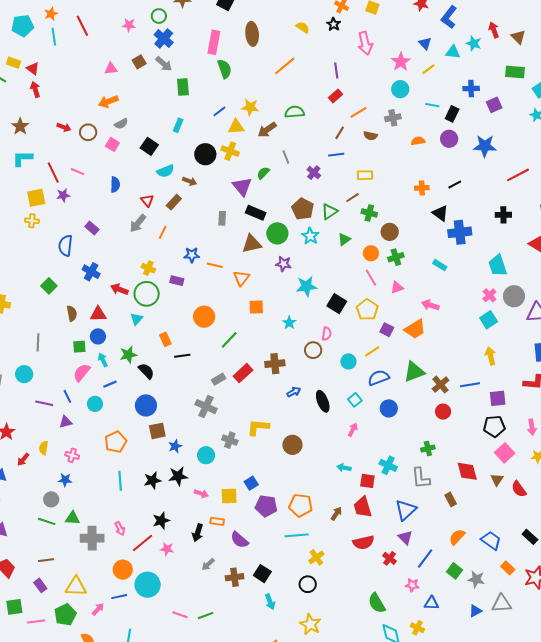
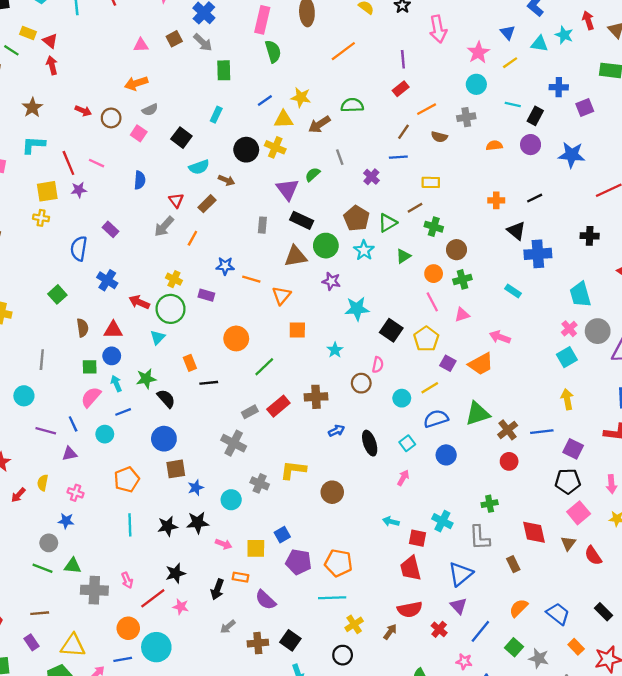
purple square: (498, 398) -> (573, 449), turned 30
brown arrow: (336, 514) -> (390, 632), moved

